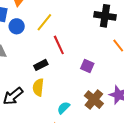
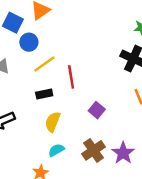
yellow line: (44, 22) -> (44, 64), moved
yellow semicircle: (38, 87) -> (53, 122), moved

